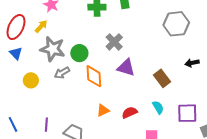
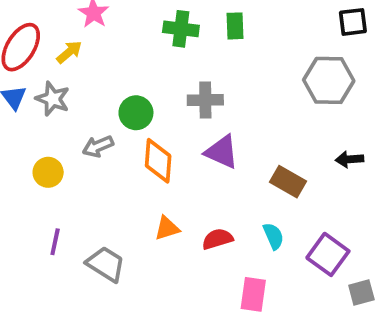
gray cross: (114, 42) -> (205, 100), turned 36
gray star: (53, 49) -> (53, 99), moved, size x0.7
brown rectangle: (162, 78) -> (288, 182), turned -30
yellow circle: (31, 80) -> (48, 172), moved
purple square: (187, 113) -> (328, 254), turned 30

